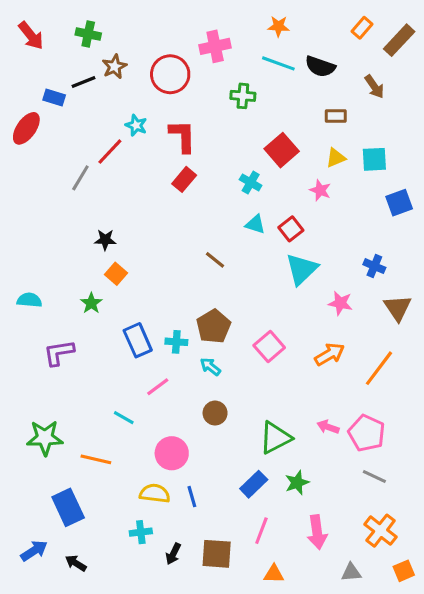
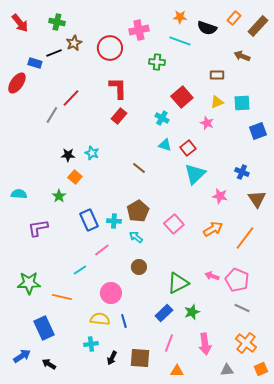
black semicircle: (320, 66) -> (207, 28), moved
brown arrow: (374, 87) -> (242, 56), turned 147
cyan star: (136, 125) -> (92, 153), moved
cyan line: (124, 418) -> (80, 270), turned -64

